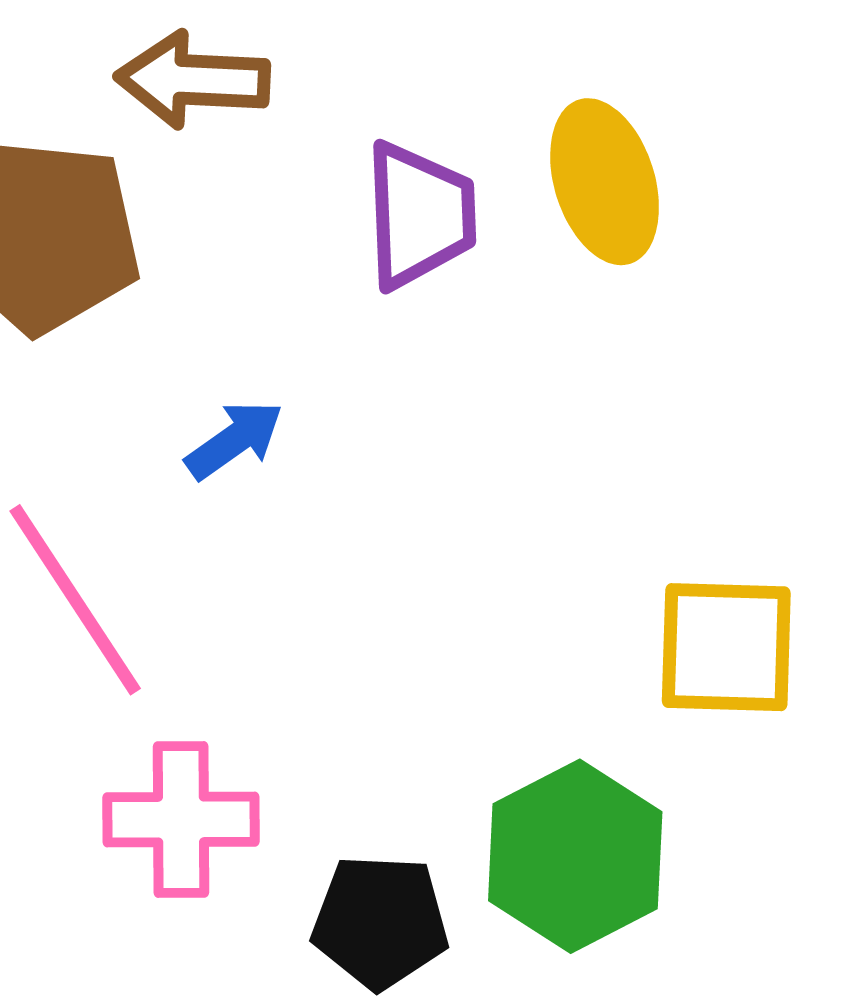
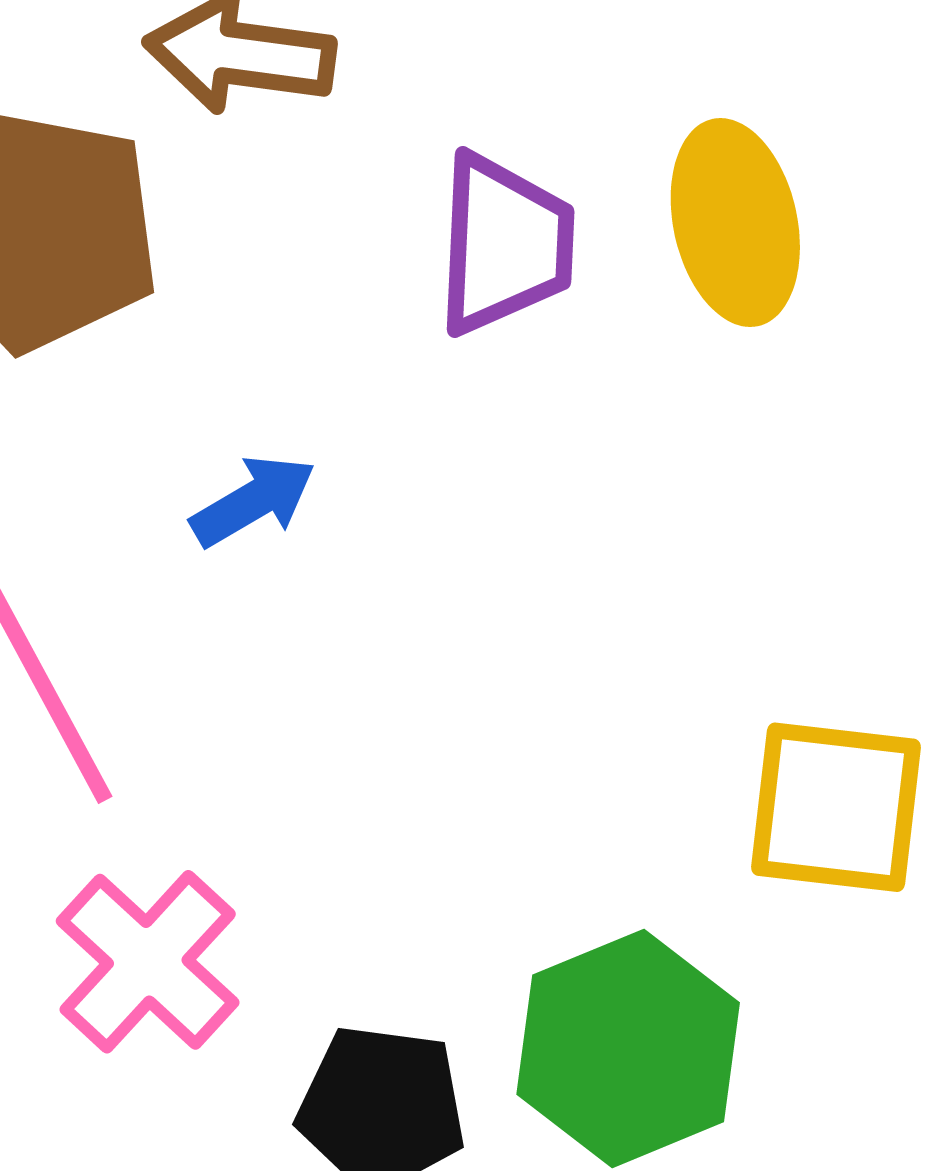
pink cross: (181, 820) -> (148, 962), turned 38

